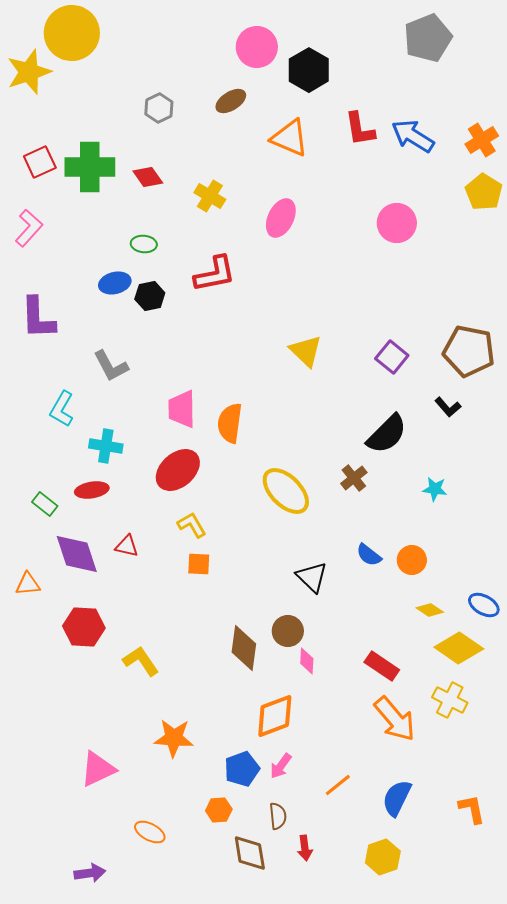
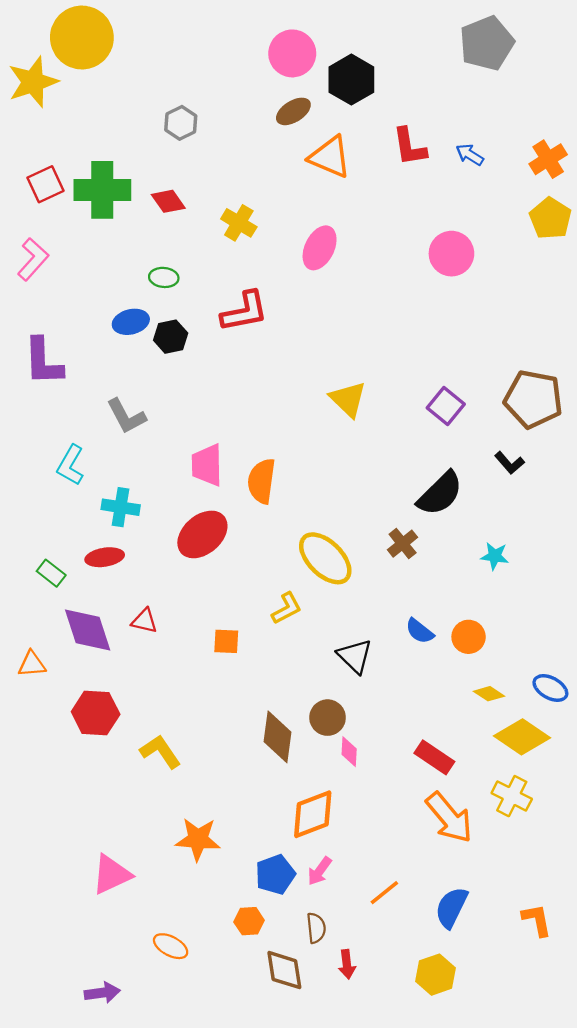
brown ellipse: (231, 101) -> (293, 111), moved
blue arrow: (413, 136) -> (470, 155), size x0.6
yellow L-shape: (192, 525) -> (287, 608), moved, turned 92

